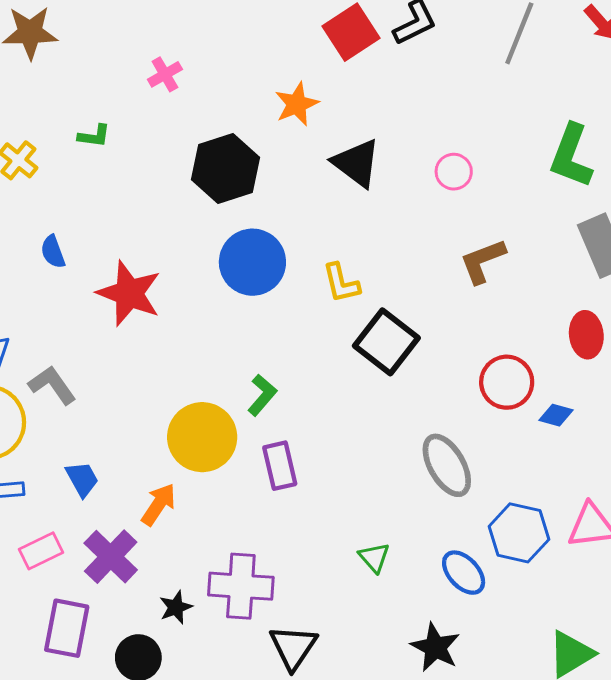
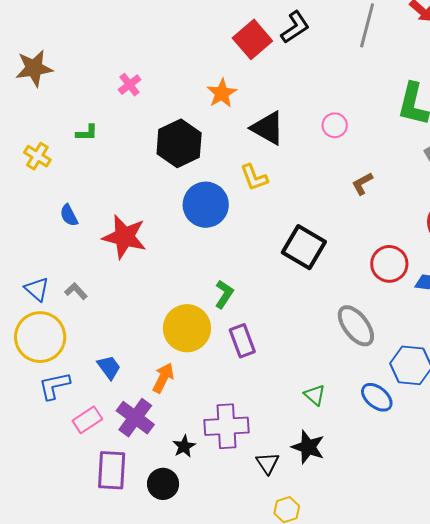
brown L-shape: (483, 261) -> (362, 184), size x0.7
yellow L-shape: (341, 283) -> (254, 177), moved
gray L-shape: (52, 385) -> (76, 291), moved, size x0.7
black triangle: (293, 647) -> (268, 463), size x0.7
black star: (435, 647) -> (308, 447), moved

